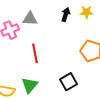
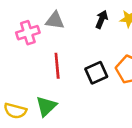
black square: (68, 82) -> (96, 73), moved

